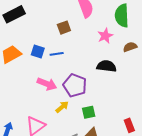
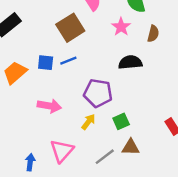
brown square: (64, 28) -> (70, 28), size x1.6
brown semicircle: (130, 47) -> (153, 34), turned 136
pink arrow: (47, 84) -> (49, 106), moved

